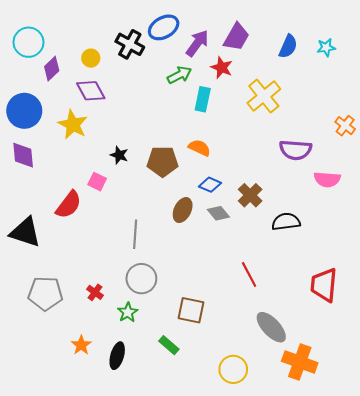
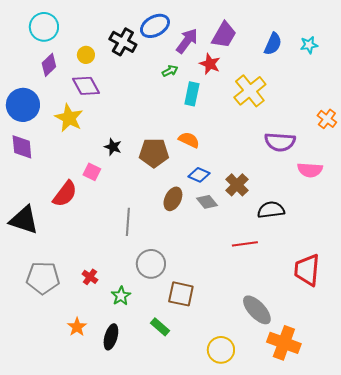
cyan circle: (28, 42) -> (44, 27), moved
green arrow: (179, 75) -> (170, 71), size x0.7
red line: (249, 274) -> (245, 244), moved, turned -70
gray circle: (141, 279) -> (151, 264), moved

